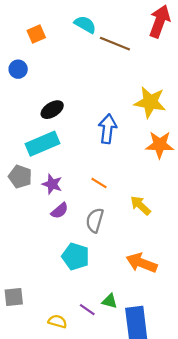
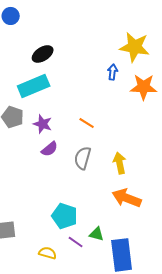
blue arrow: (107, 129) -> (113, 72), moved, size x0.6
yellow arrow: (140, 205) -> (120, 163), moved, turned 35
cyan pentagon: (76, 256) -> (65, 216), moved

